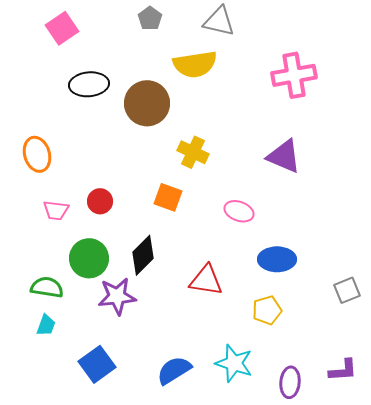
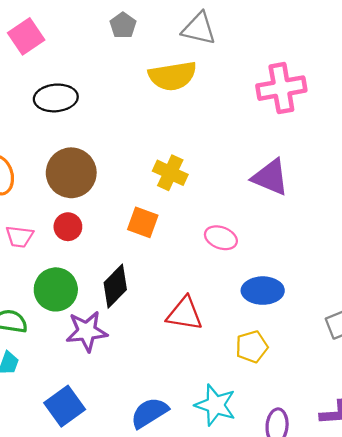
brown circle: (147, 103) -> (71, 173), moved

